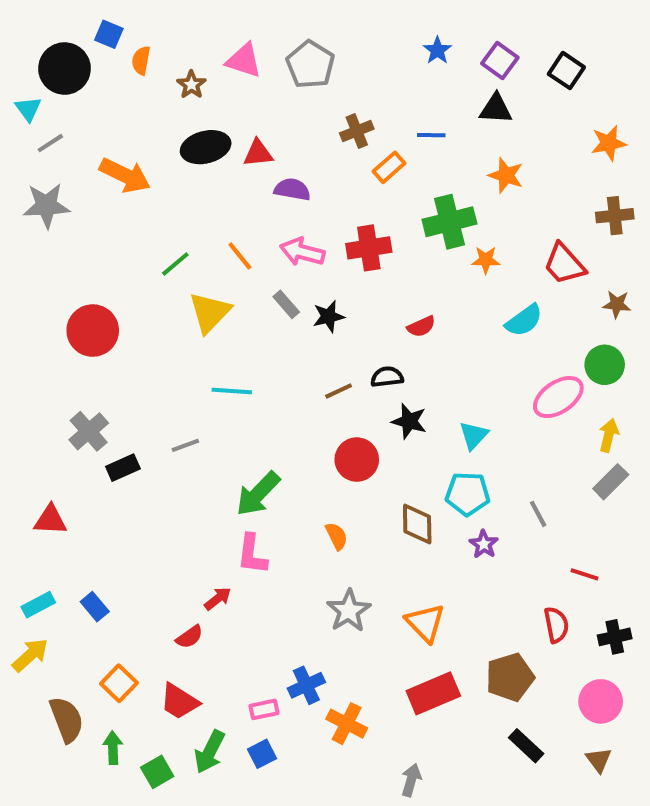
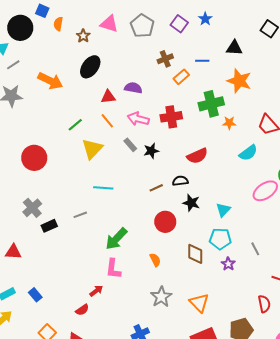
purple square: (500, 60) -> (179, 24), moved
black ellipse: (206, 147) -> (90, 67), turned -40
red triangle: (258, 153) -> (108, 97), moved
orange star: (506, 175) -> (239, 81), size x1.4
red semicircle: (421, 327) -> (197, 156), size x1.5

